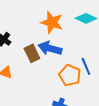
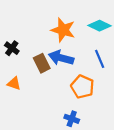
blue line: (86, 66) -> (100, 59), moved

